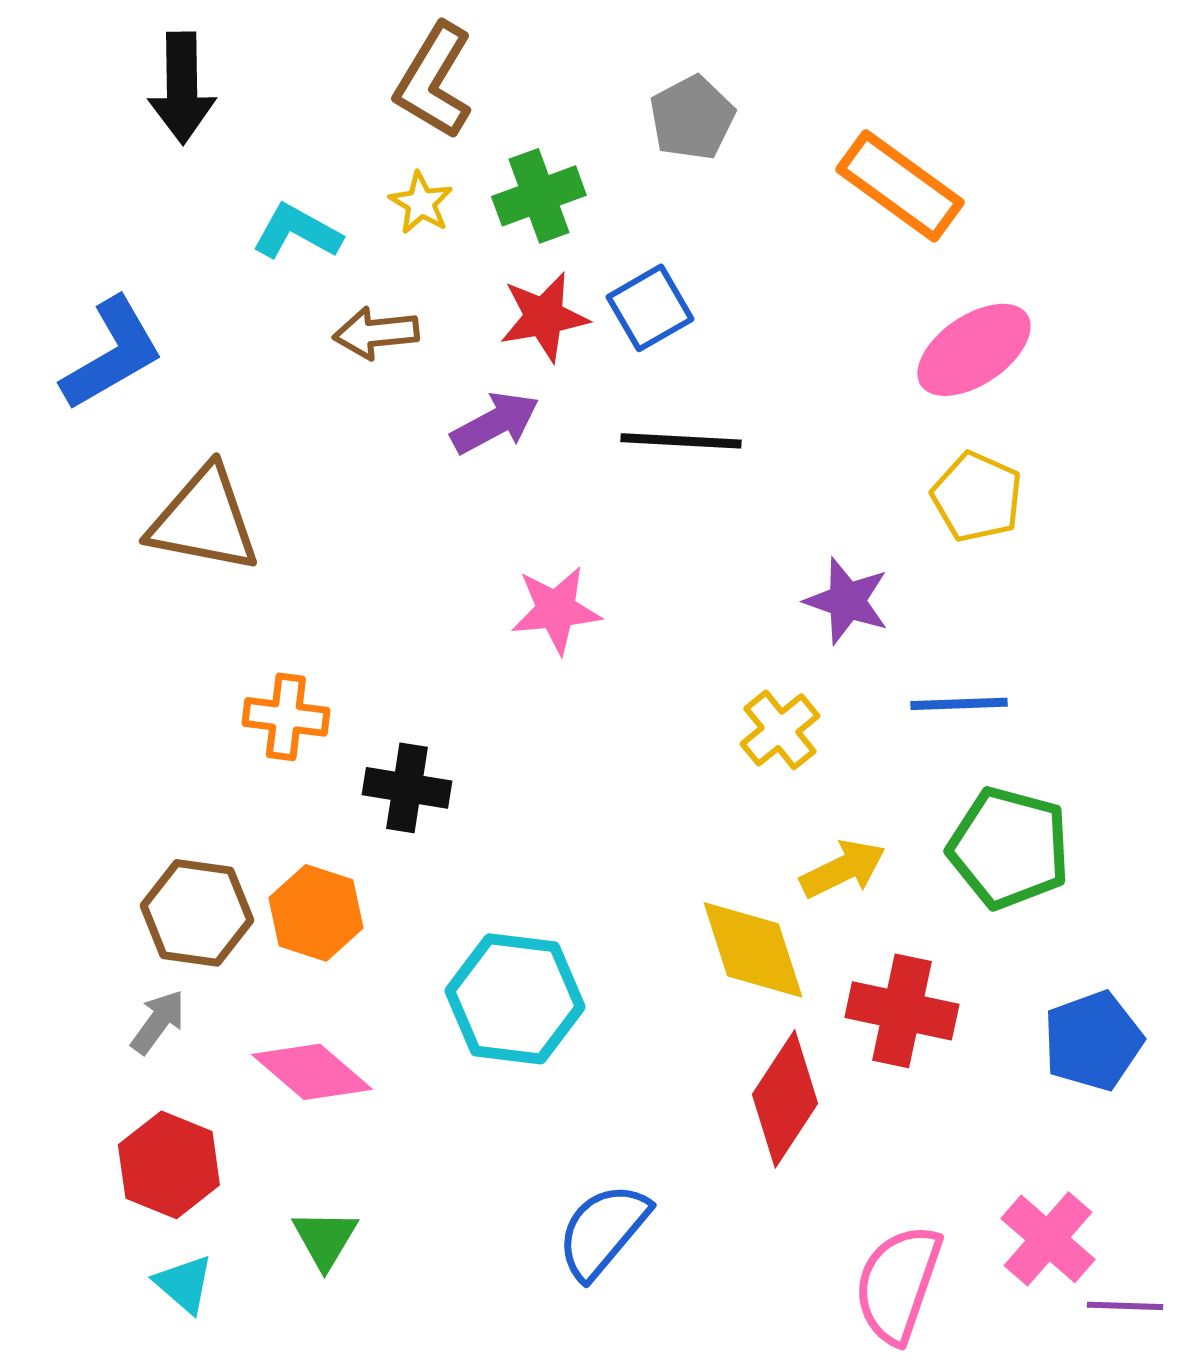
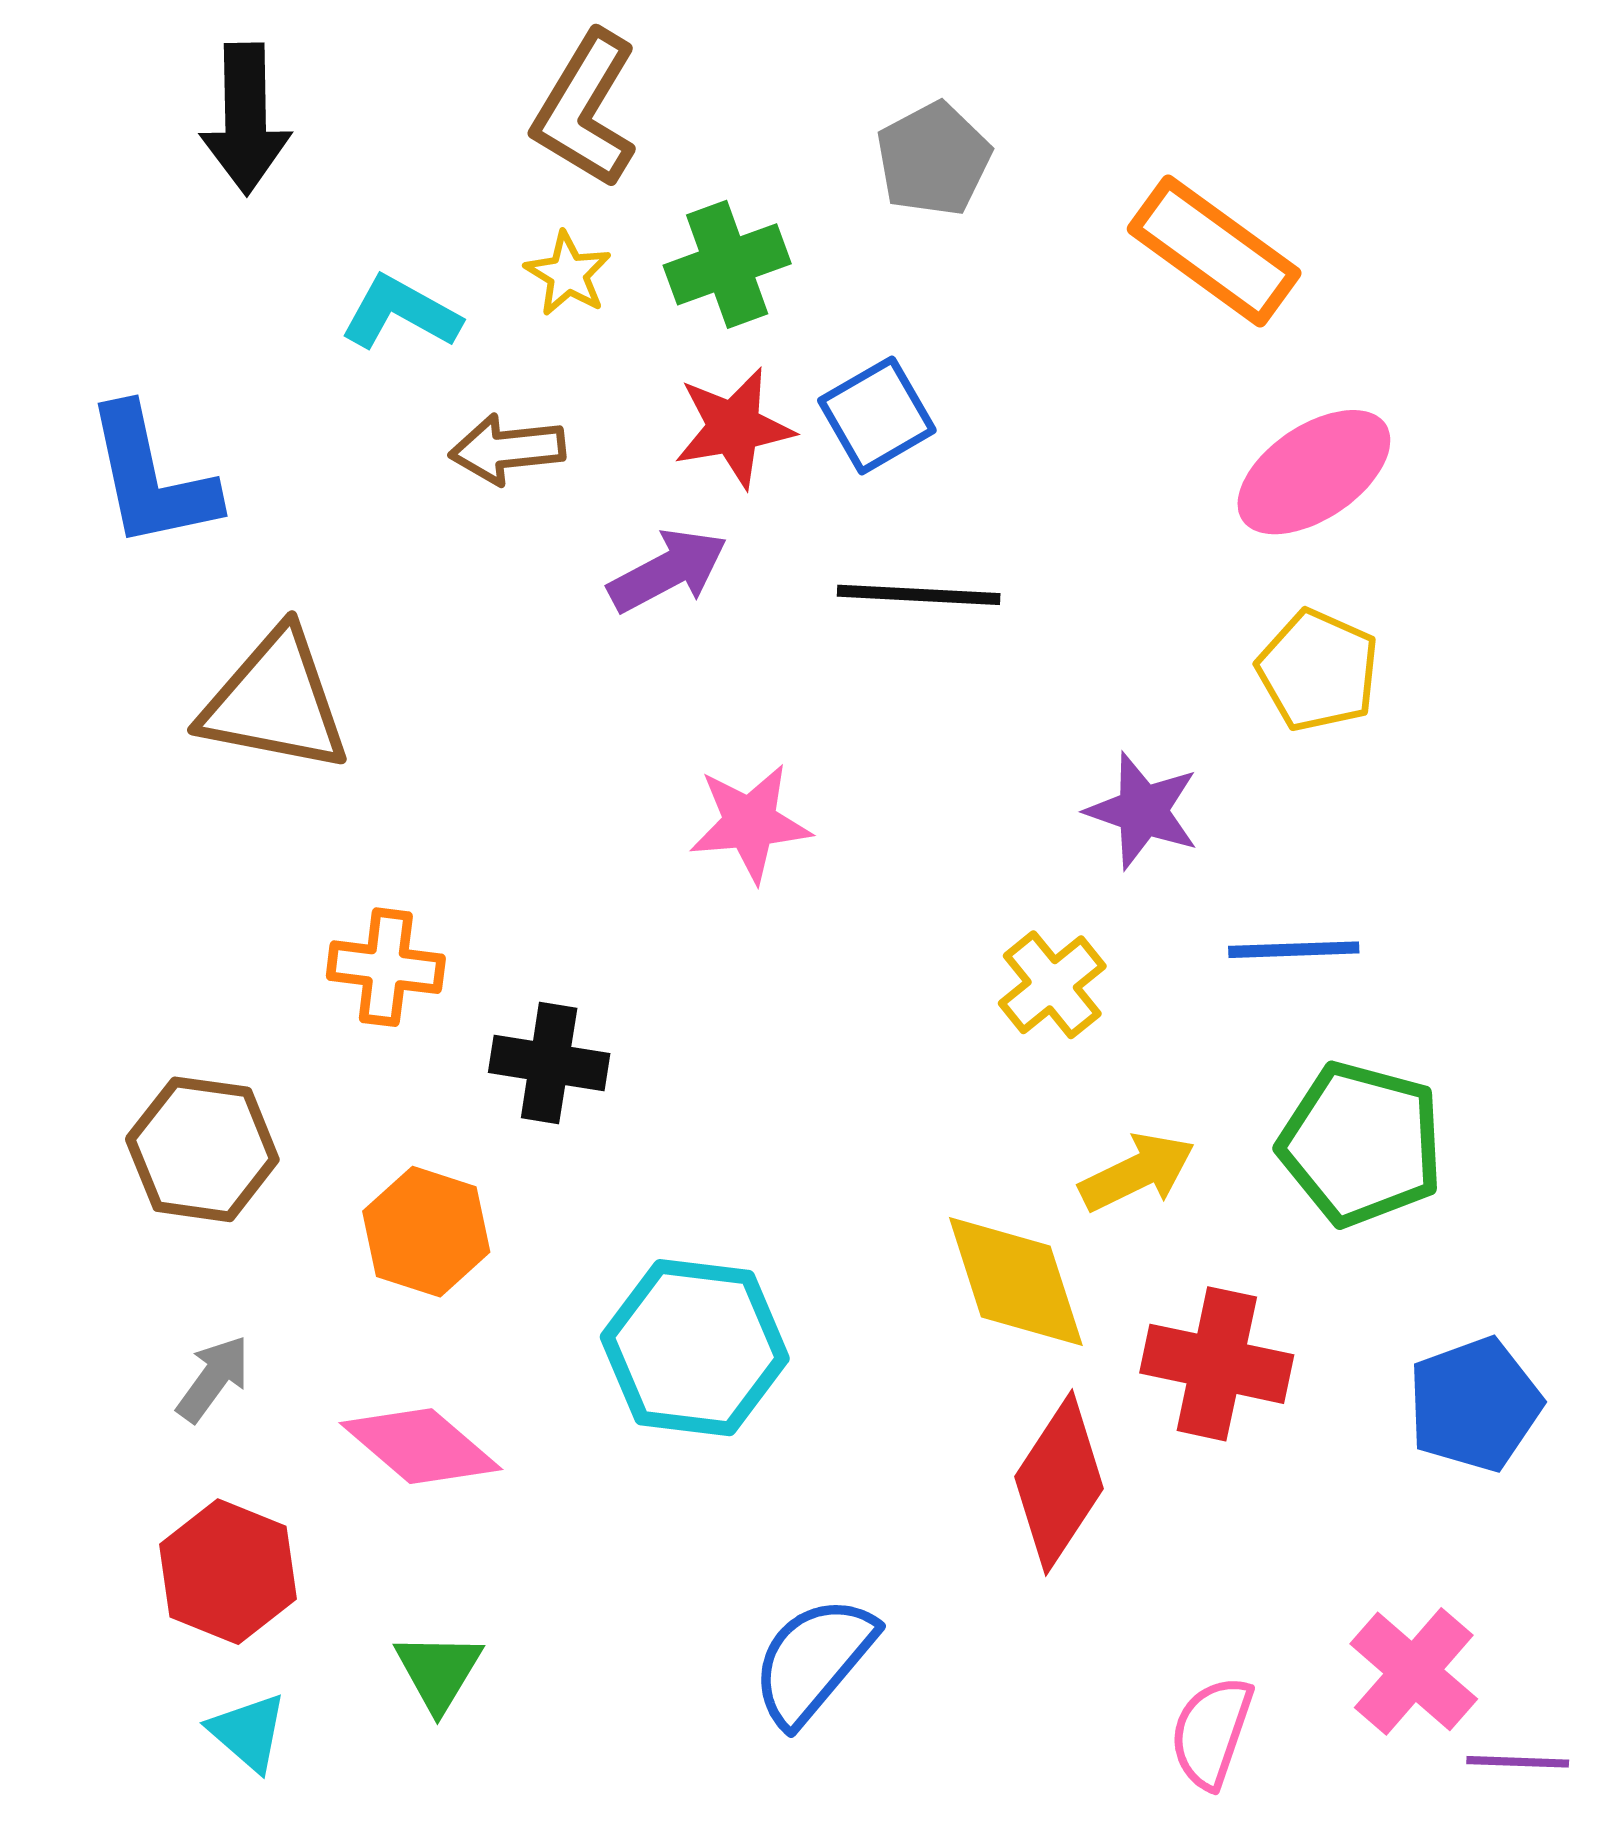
blue L-shape: (112, 354) -> (151, 478), turned 108
brown hexagon: (197, 913) -> (202, 1149), moved
pink semicircle: (898, 1284) -> (1211, 1732), size x0.7

